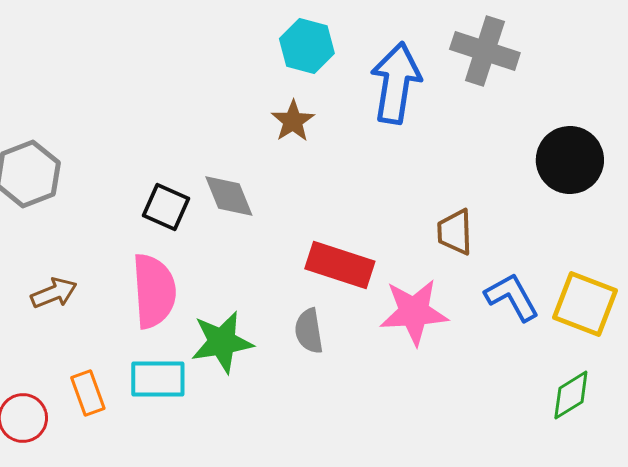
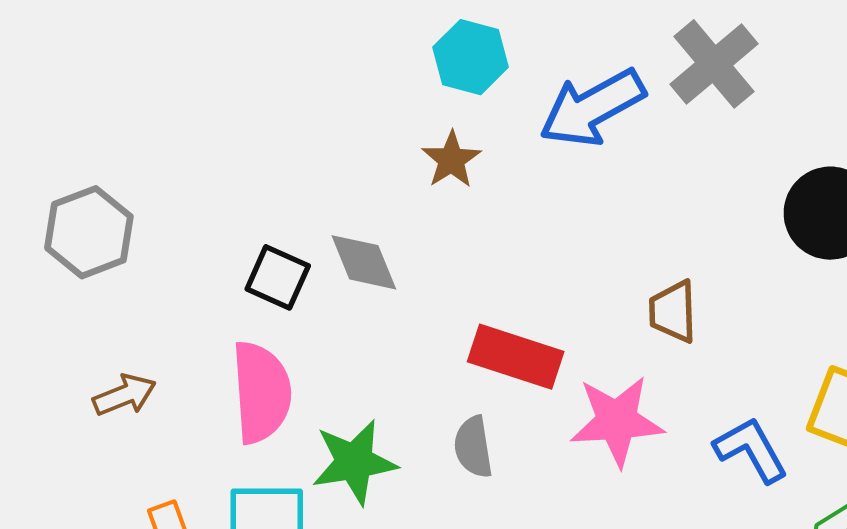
gray cross: (485, 51) -> (714, 64), turned 32
blue arrow: (396, 83) -> (592, 108), turned -128
blue L-shape: (512, 297) -> (751, 450), moved

